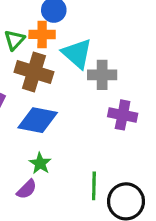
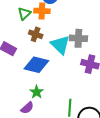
cyan triangle: (77, 54) -> (60, 45), moved
brown cross: (34, 72) -> (36, 34), size x0.6

